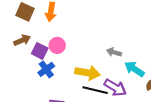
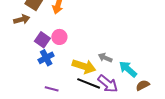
brown arrow: (22, 40) -> (22, 19), moved
gray arrow: (114, 52) -> (105, 58), moved

